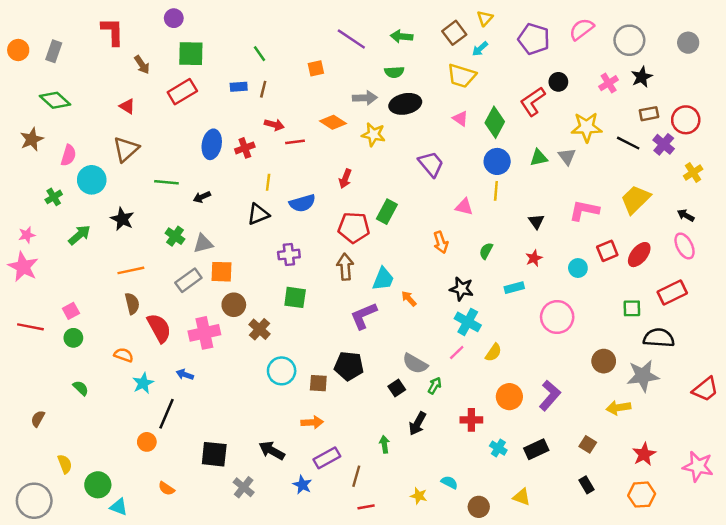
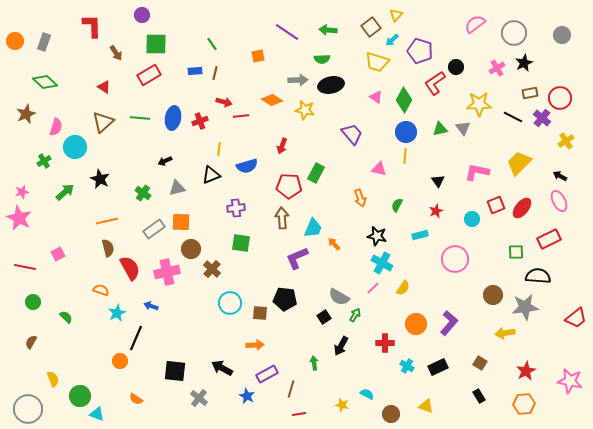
purple pentagon: (534, 39) -> (420, 51), moved
green line: (166, 182) -> (140, 118), moved
gray triangle: (203, 244) -> (177, 188), moved
green circle: (73, 338) -> (33, 302), moved

